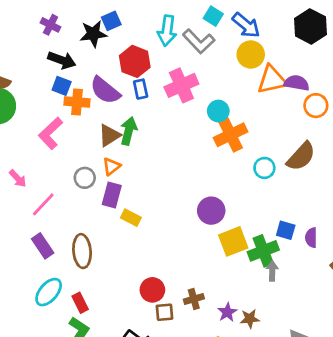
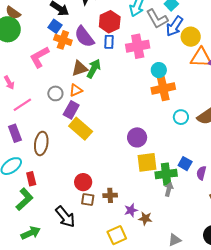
blue arrow: (246, 25) -> (174, 26), moved, turned 70
yellow rectangle: (131, 218) -> (81, 129), size x1.6

